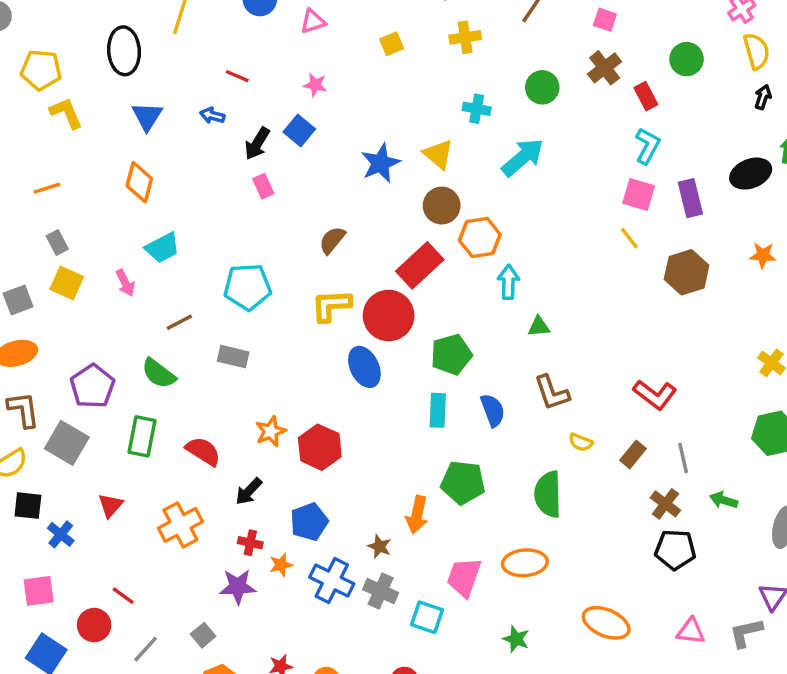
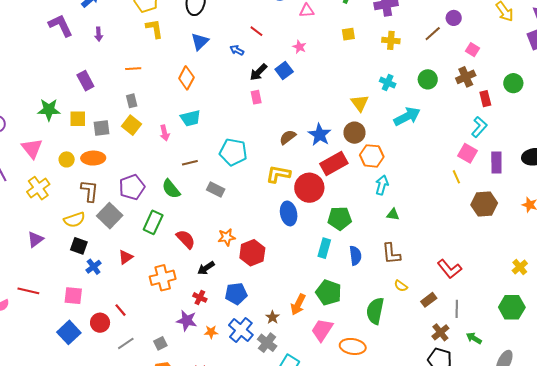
blue star: (380, 163) -> (320, 135), moved, turned -30
orange star: (281, 565) -> (211, 332), moved
pink trapezoid: (464, 577) -> (322, 330), moved

